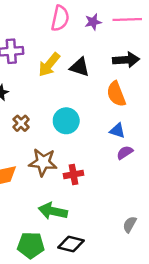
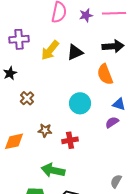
black triangle: (80, 67) -> (75, 52), turned -42
cyan circle: (66, 121) -> (80, 103), moved
blue triangle: (117, 131) -> (119, 104), moved
brown star: (43, 162) -> (45, 130), size x0.6

